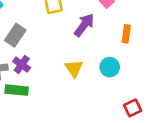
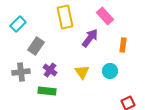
purple cross: (22, 65) -> (50, 70), moved
green rectangle: (17, 90) -> (47, 91), moved

